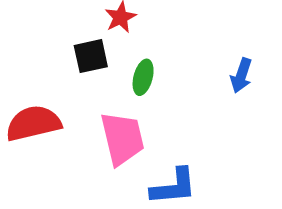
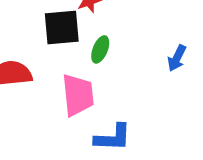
black square: (91, 56) -> (62, 28), size x1.4

